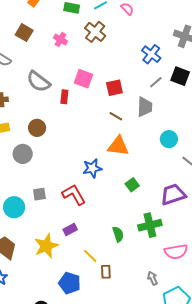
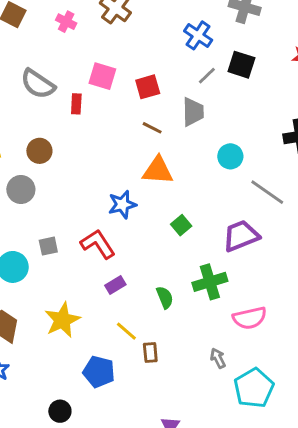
purple rectangle: (70, 229) -> (115, 285), moved

